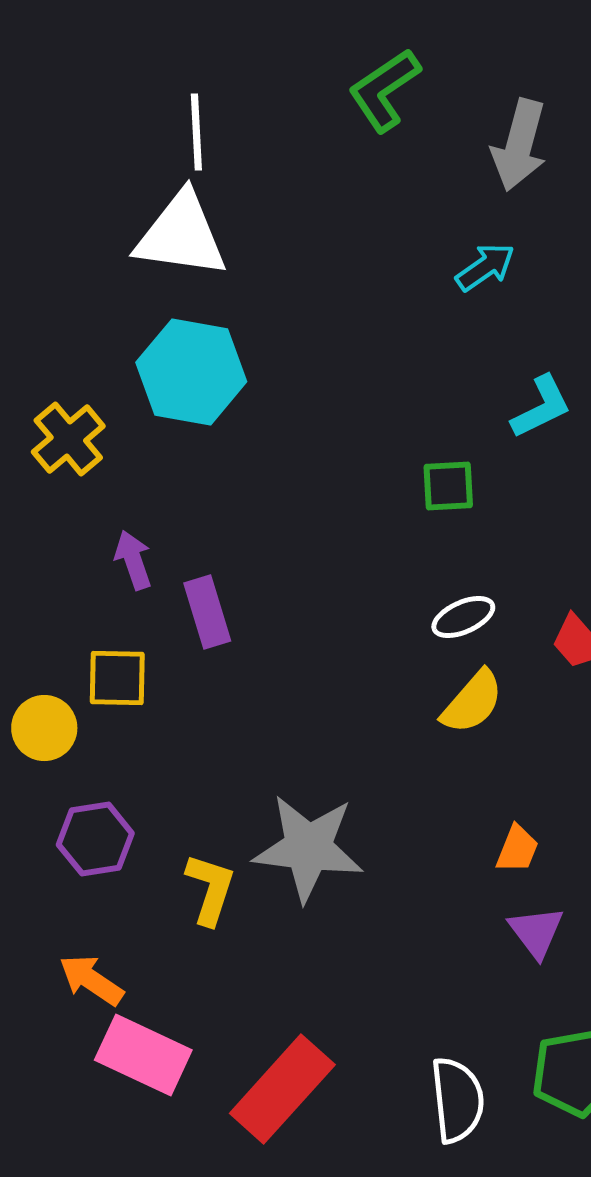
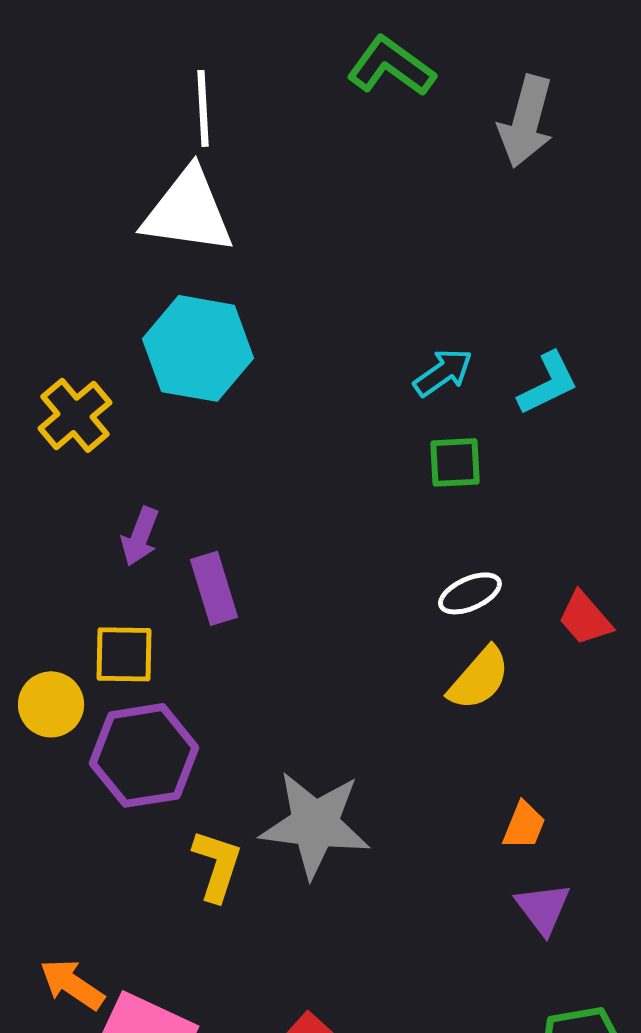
green L-shape: (384, 90) -> (391, 66), turned 70
cyan arrow: (485, 267) -> (443, 372), moved
purple arrow: (133, 560) -> (140, 536), turned -140
purple hexagon: (95, 839) -> (144, 755), moved, size x1.4
orange arrow: (91, 980) -> (72, 984), moved

